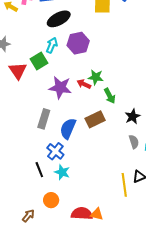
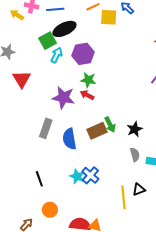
green square: (39, 61) -> (48, 41), moved
green star: (96, 77) -> (88, 80), moved
green arrow: (110, 96) -> (110, 125), moved
blue semicircle: (68, 129) -> (69, 139), turned -35
blue cross: (55, 151) -> (90, 175), moved
cyan star: (62, 172) -> (77, 176), moved

